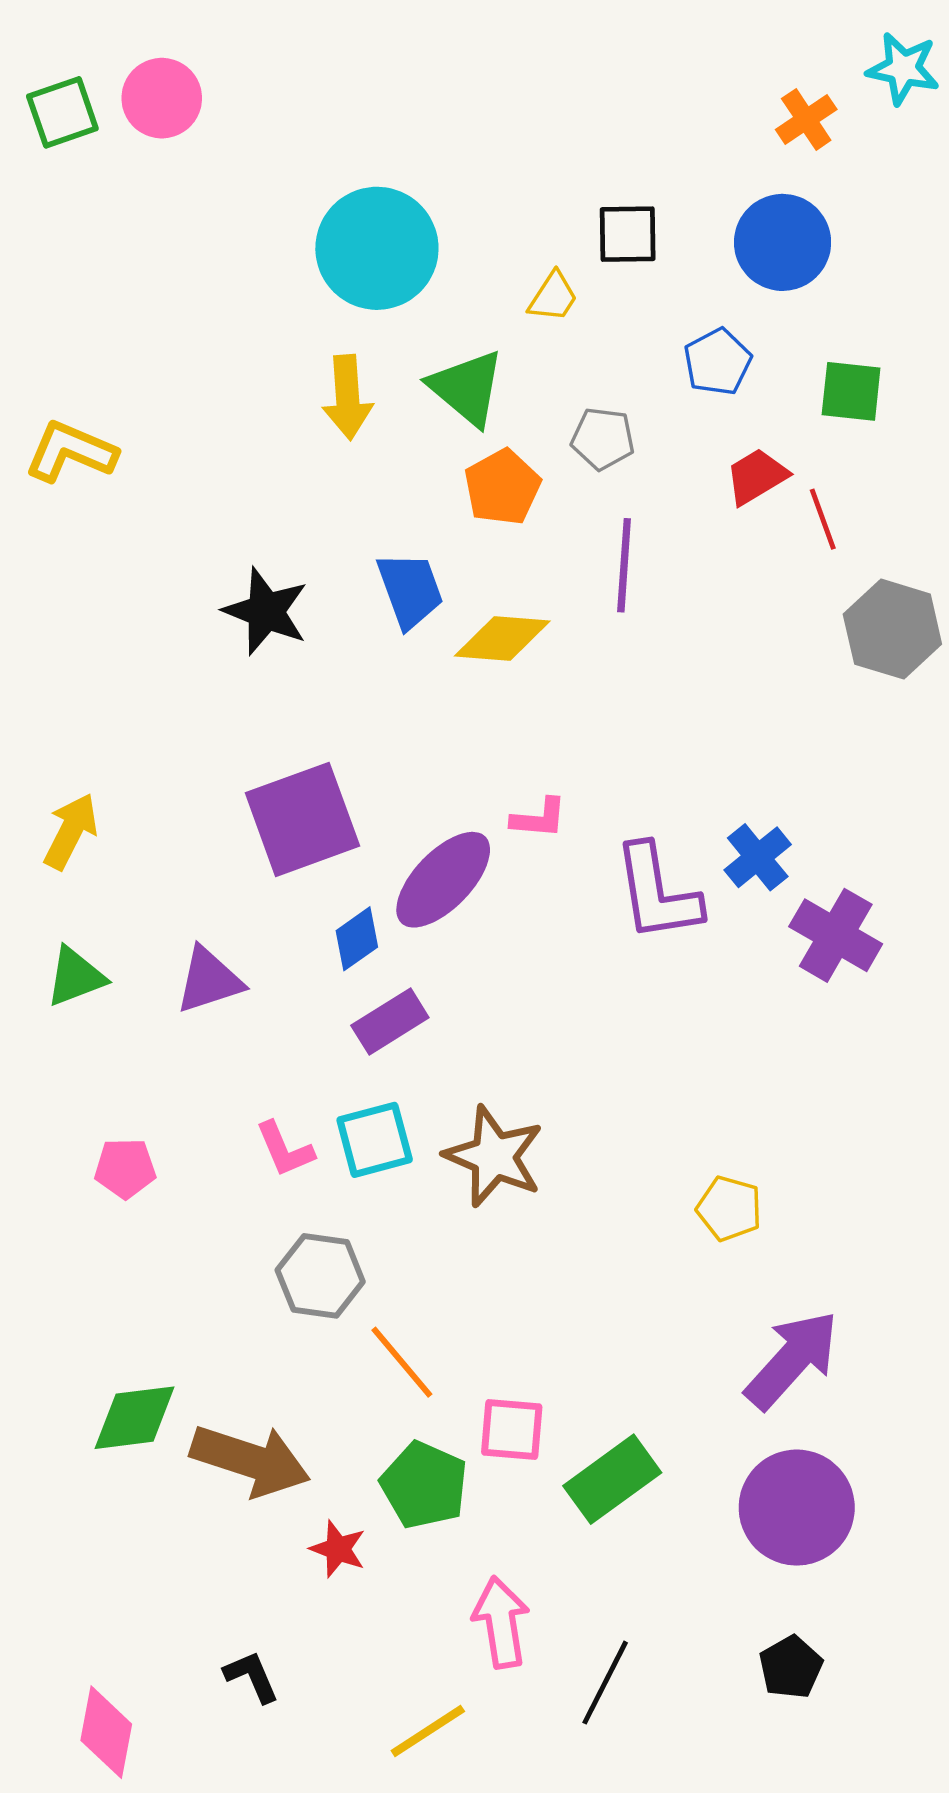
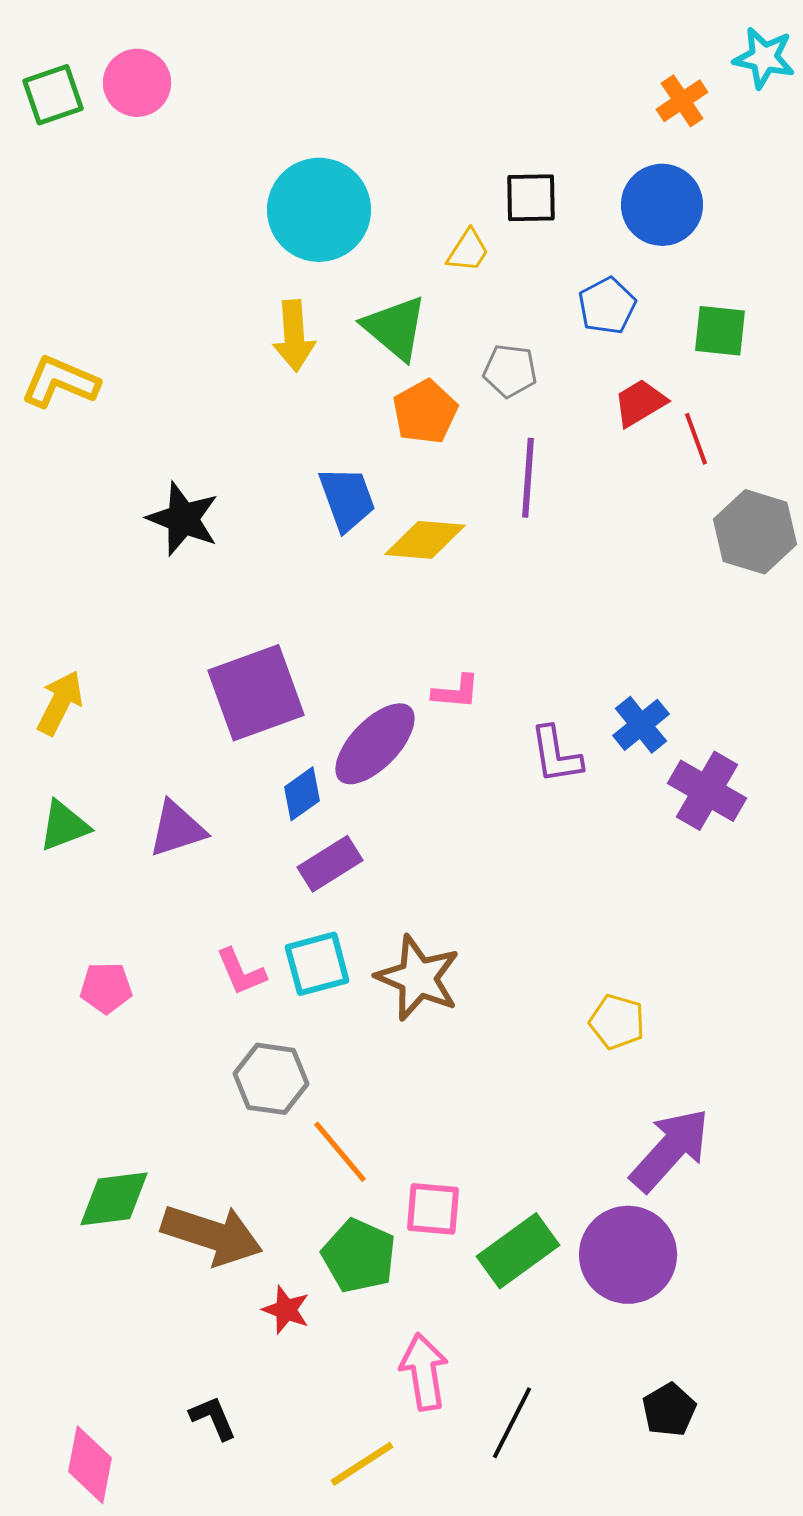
black star: (266, 611) -> (183, 519), moved
purple L-shape: (657, 893) -> (556, 755), size x0.7
purple circle: (797, 1508) -> (628, 1255), moved

